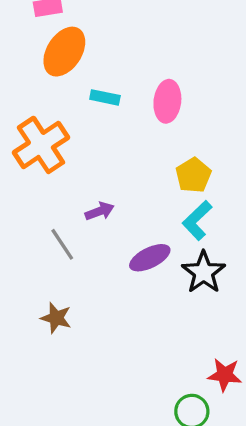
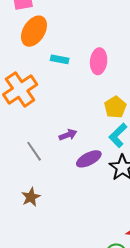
purple arrow: (100, 211) -> (68, 135), moved
brown star: (56, 318) -> (31, 197), turned 30

